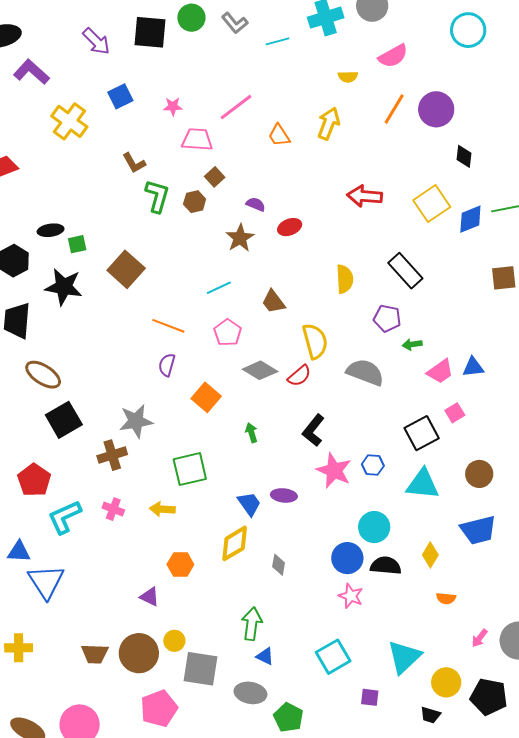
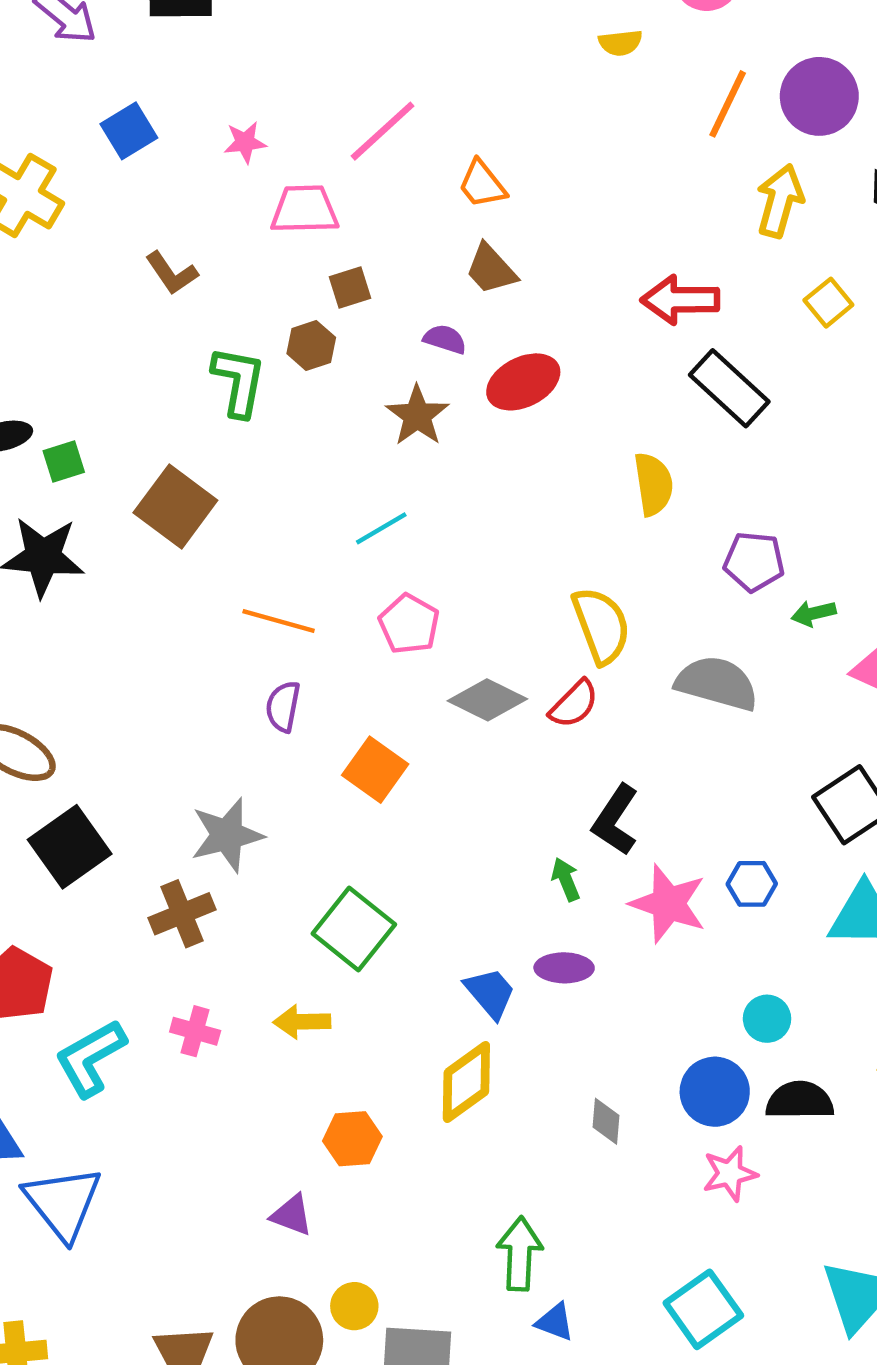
yellow arrow: (329, 123) -> (780, 201), moved
brown square: (215, 177) -> (350, 288), turned 30
green L-shape: (157, 196) -> (239, 381), moved
yellow square: (432, 204) -> (828, 303), size x0.6
red ellipse: (290, 227) -> (523, 382), size x1.4
black rectangle: (405, 271) -> (729, 388), moved
brown trapezoid: (273, 302) -> (491, 269), moved
green arrow: (251, 433) -> (566, 879), moved
green square: (190, 469) -> (354, 929), turned -33
cyan circle: (374, 527) -> (767, 1019), size x0.7
gray diamond: (279, 565) -> (606, 1121), moved
pink star: (351, 596) -> (730, 1174), turned -30

